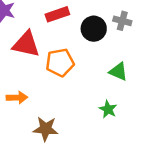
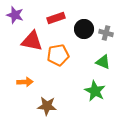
gray cross: (122, 21) -> (106, 33), moved
green star: (108, 109) -> (95, 91), size x1.5

